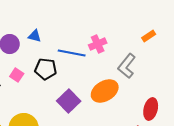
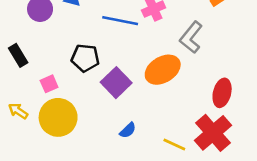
black pentagon: (46, 69) -> (85, 58), moved
pink square: (17, 75) -> (49, 84), moved, turned 32

